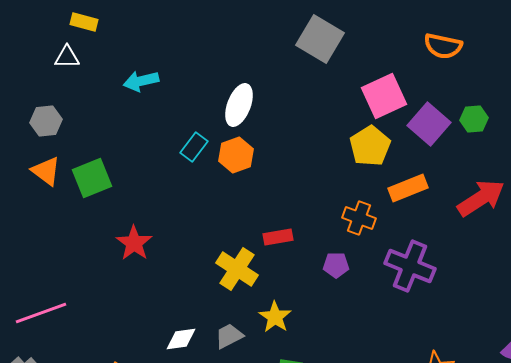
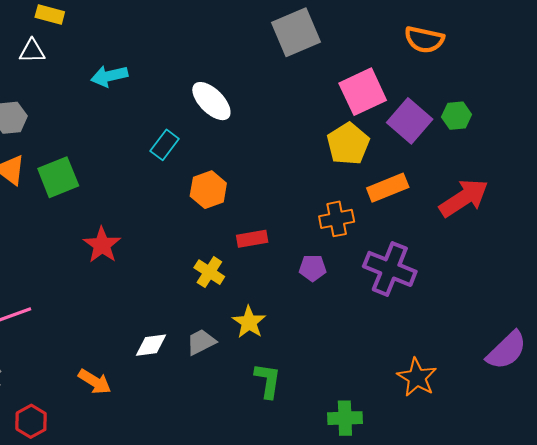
gray square: (320, 39) -> (296, 32), turned 36
white ellipse: (239, 105) -> (211, 101), turned -66
orange hexagon: (236, 155) -> (208, 190), moved
orange cross: (359, 218) -> (337, 219), turned -32
yellow cross: (237, 269) -> (209, 272), size x0.7

